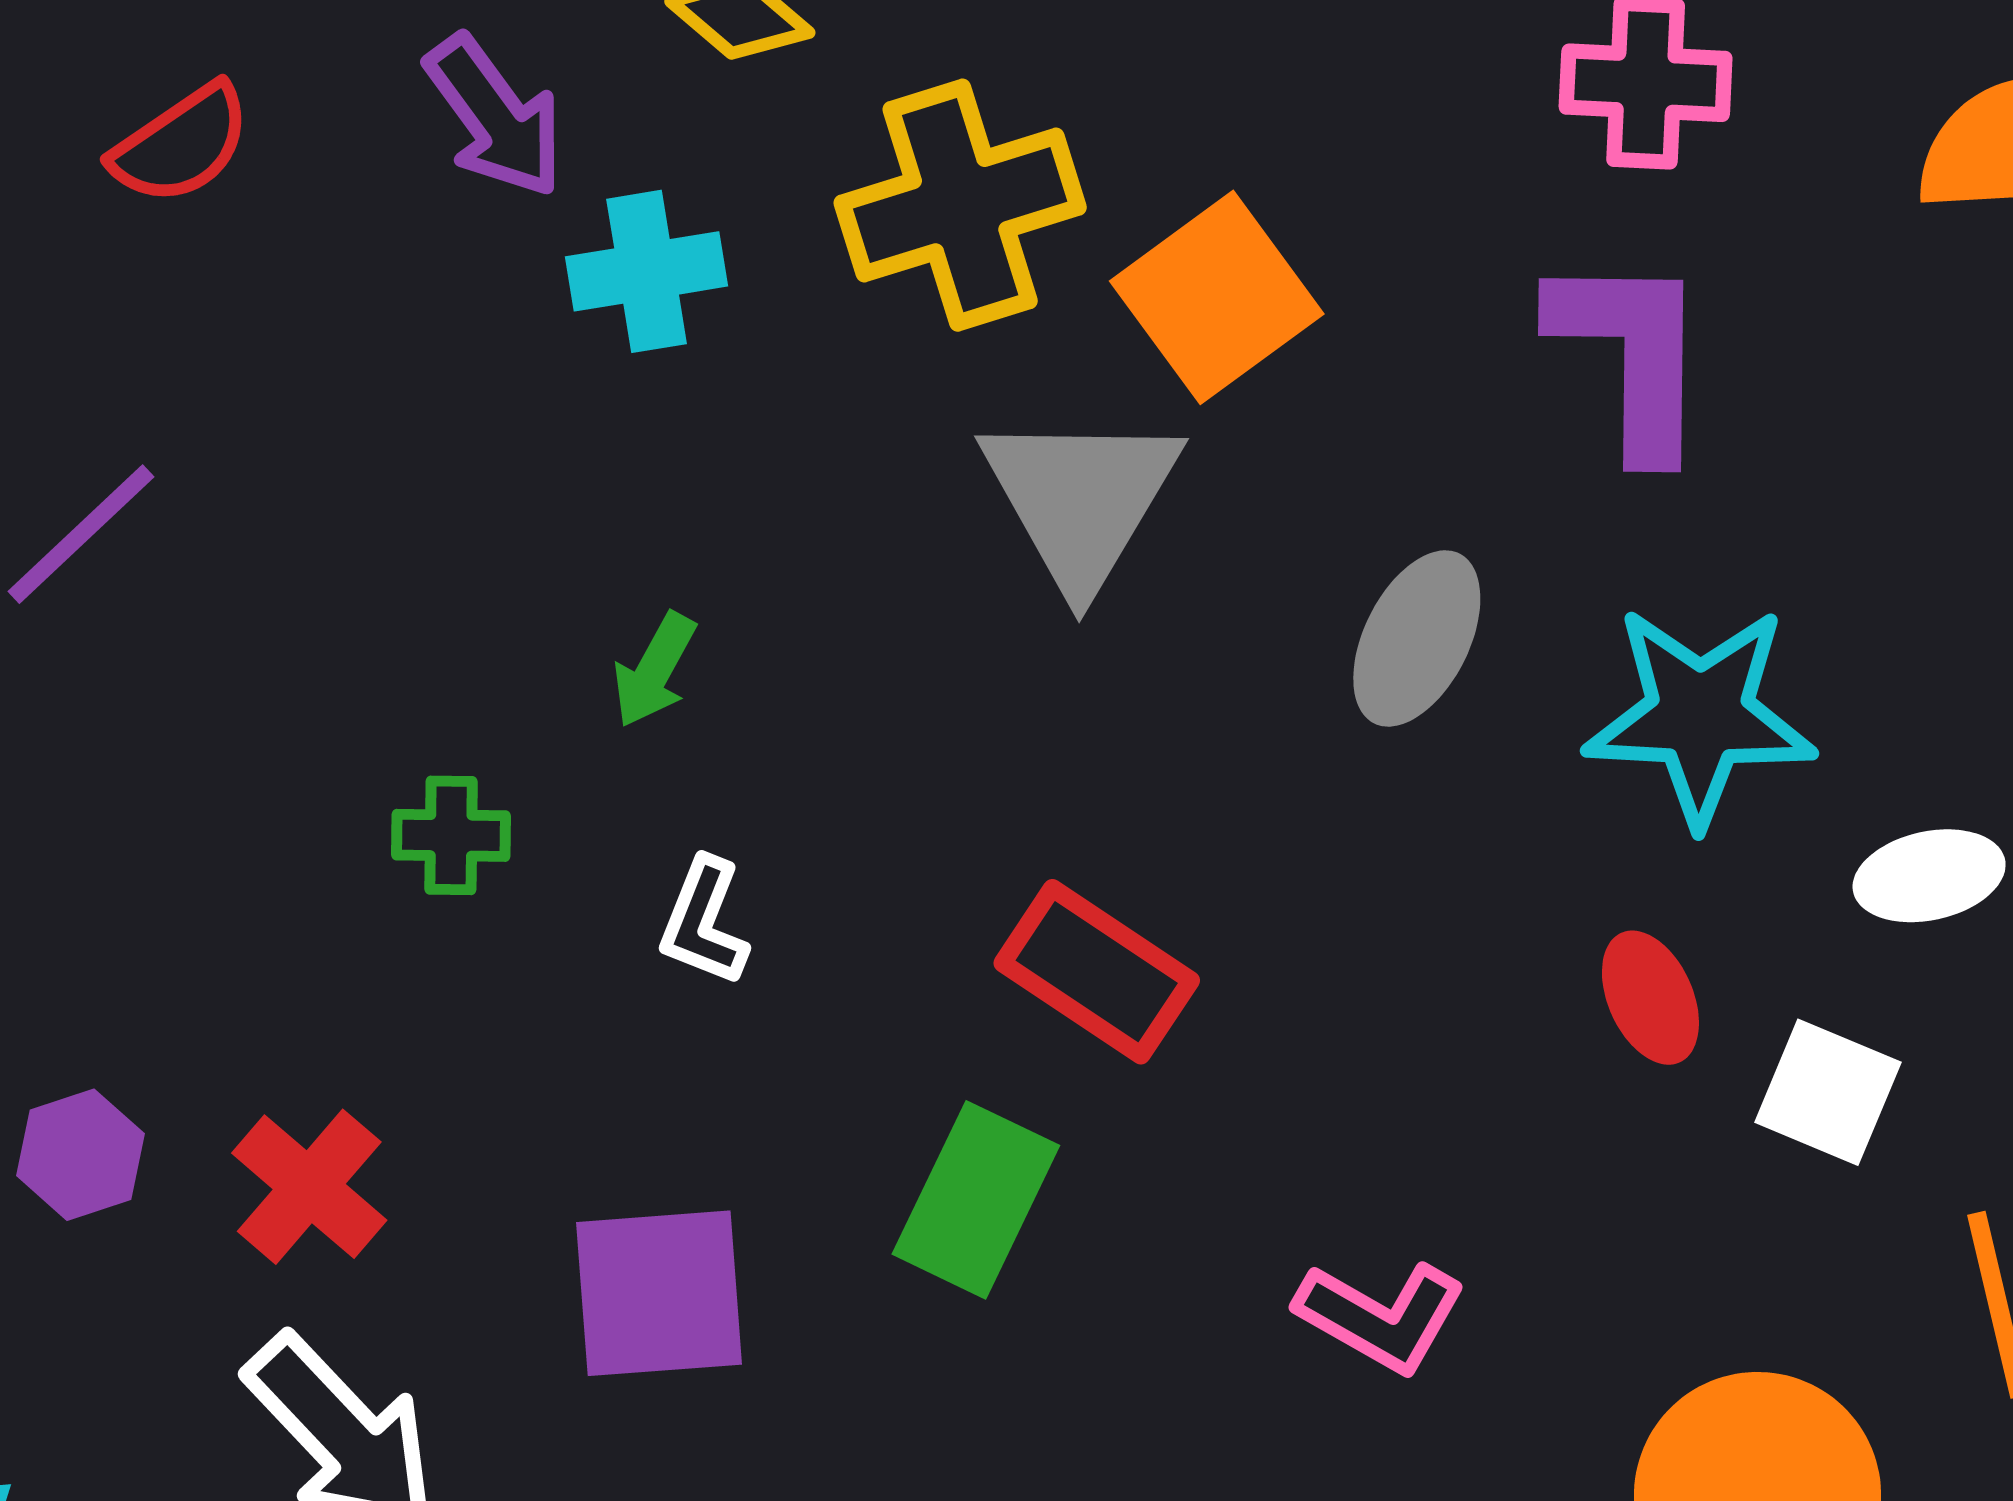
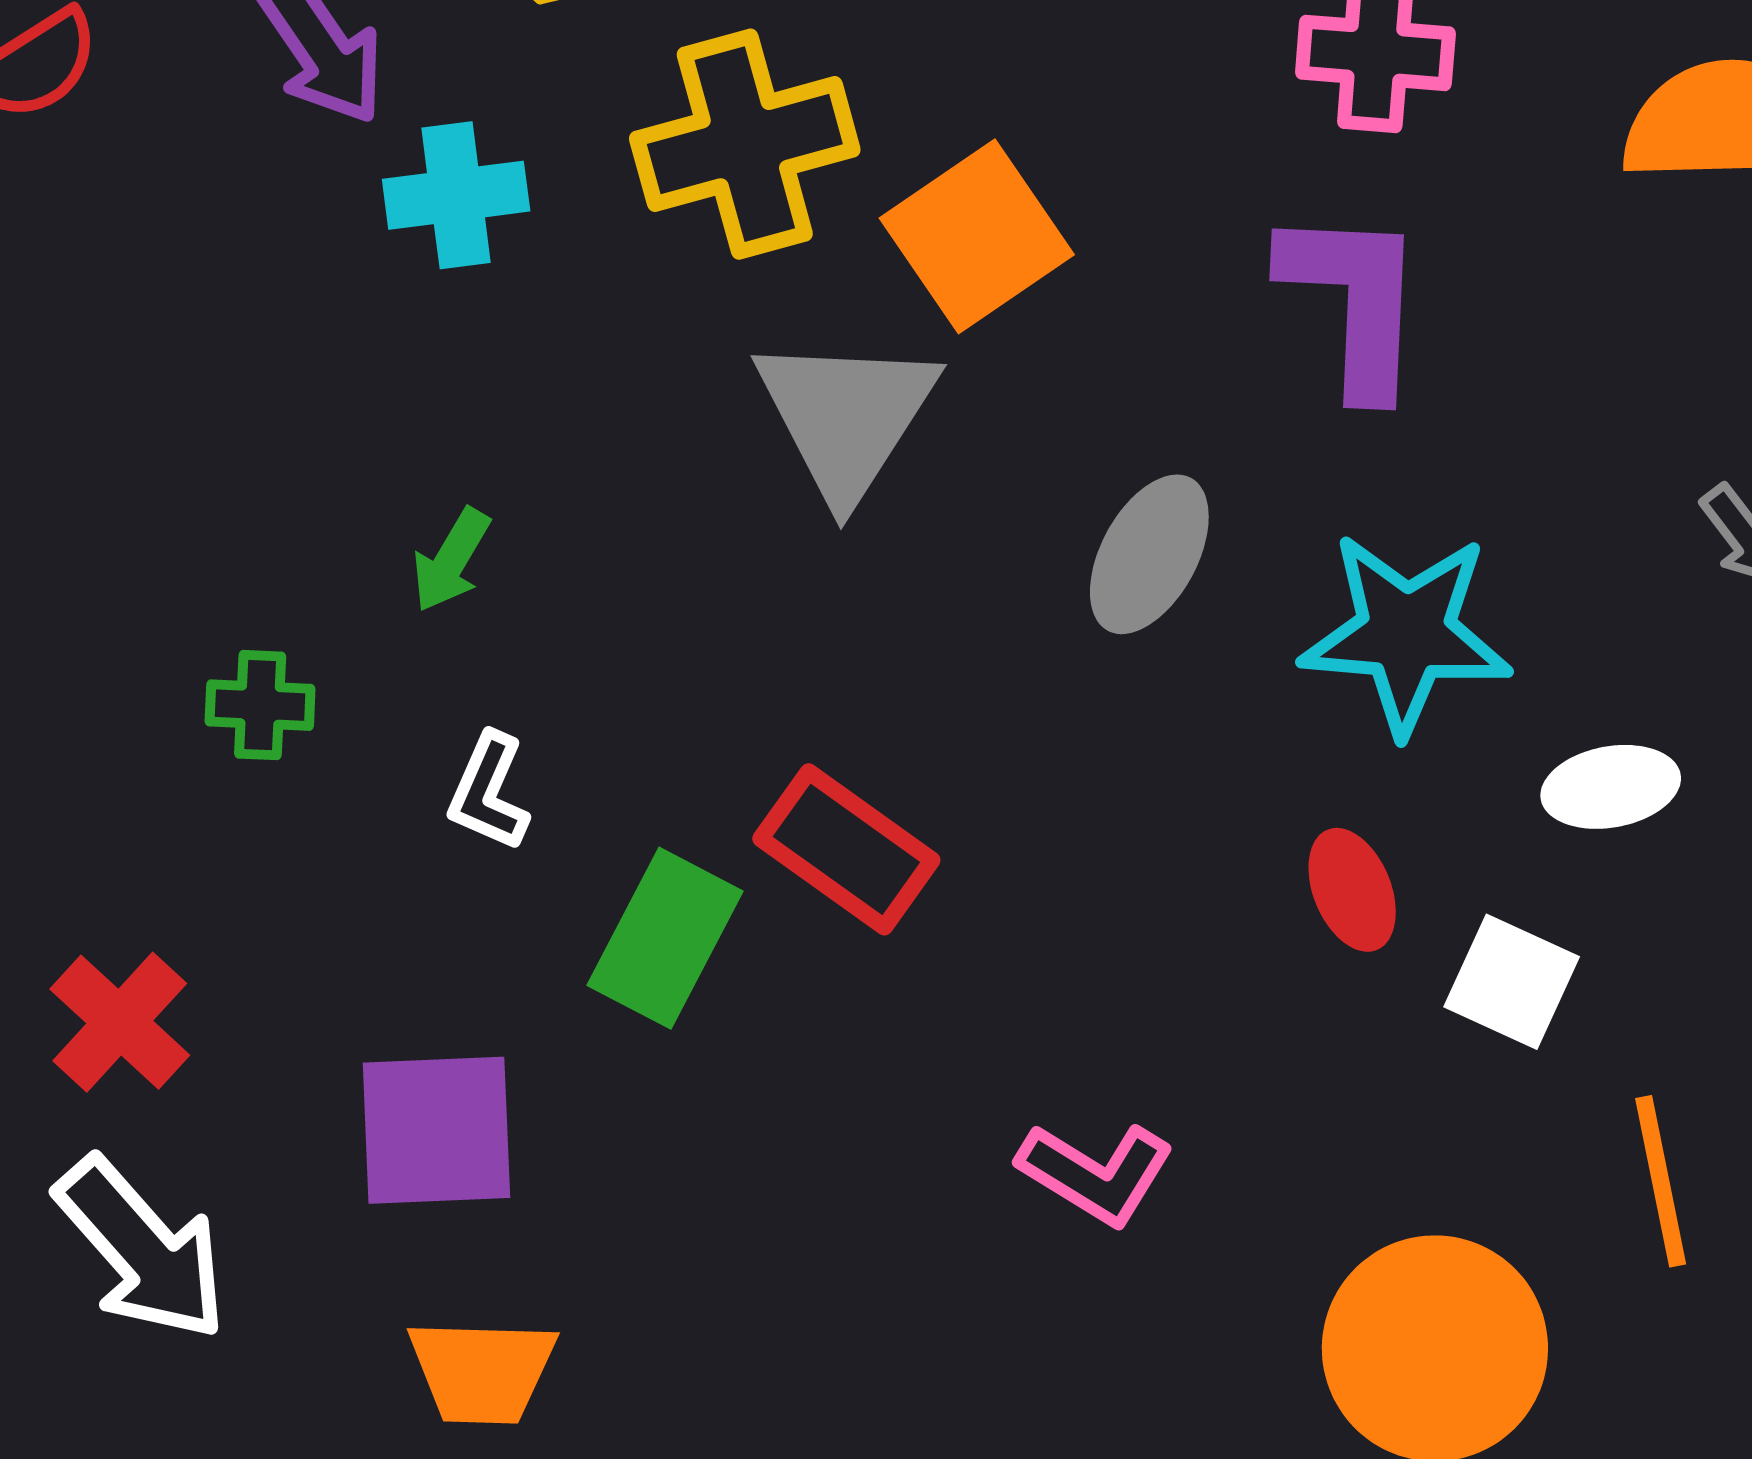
green rectangle: (976, 1200) -> (665, 938), moved

